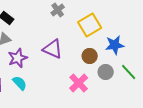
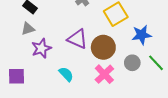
brown circle: (90, 56) -> (103, 47), moved, size x1.5
cyan semicircle: (20, 83) -> (66, 74), moved

